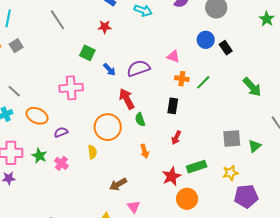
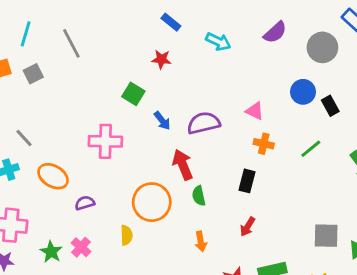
gray line: (58, 20) -> (71, 43), moved
green line: (203, 82) -> (311, 149), moved
green star: (39, 156) -> (51, 252), moved

